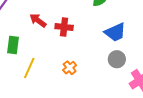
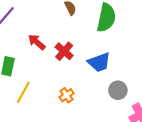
red cross: (64, 27) -> (64, 51), turned 30
blue trapezoid: (115, 32) -> (99, 62), moved

